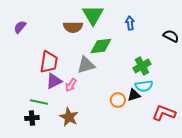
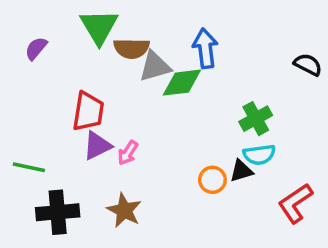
green triangle: (93, 15) -> (99, 27), moved
blue arrow: (130, 23) -> (205, 48), moved, size x1.5
gray triangle: (86, 65) -> (155, 66), moved
green line: (39, 102) -> (29, 167), moved
red L-shape: (164, 113) -> (295, 203), turned -55
black cross: (32, 118) -> (58, 212), size x1.6

